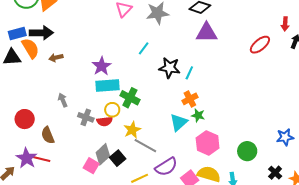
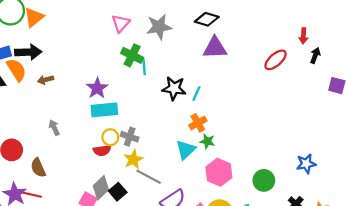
cyan line: (144, 48) -> (144, 67), turned -40
green cross: (130, 98) -> (132, 55), moved
gray cross: (86, 117) -> (130, 137), moved

